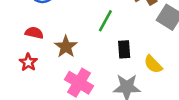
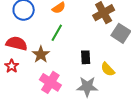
green line: (105, 21) -> (57, 33), moved
red semicircle: (34, 33) -> (17, 43), size x1.5

